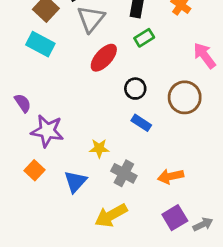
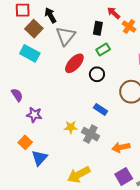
black circle: (135, 89) -> (97, 74), moved
purple star: (47, 131) -> (34, 115), size x0.7
gray cross: (124, 173) -> (90, 134), moved
blue triangle: (75, 182) -> (39, 158), moved

